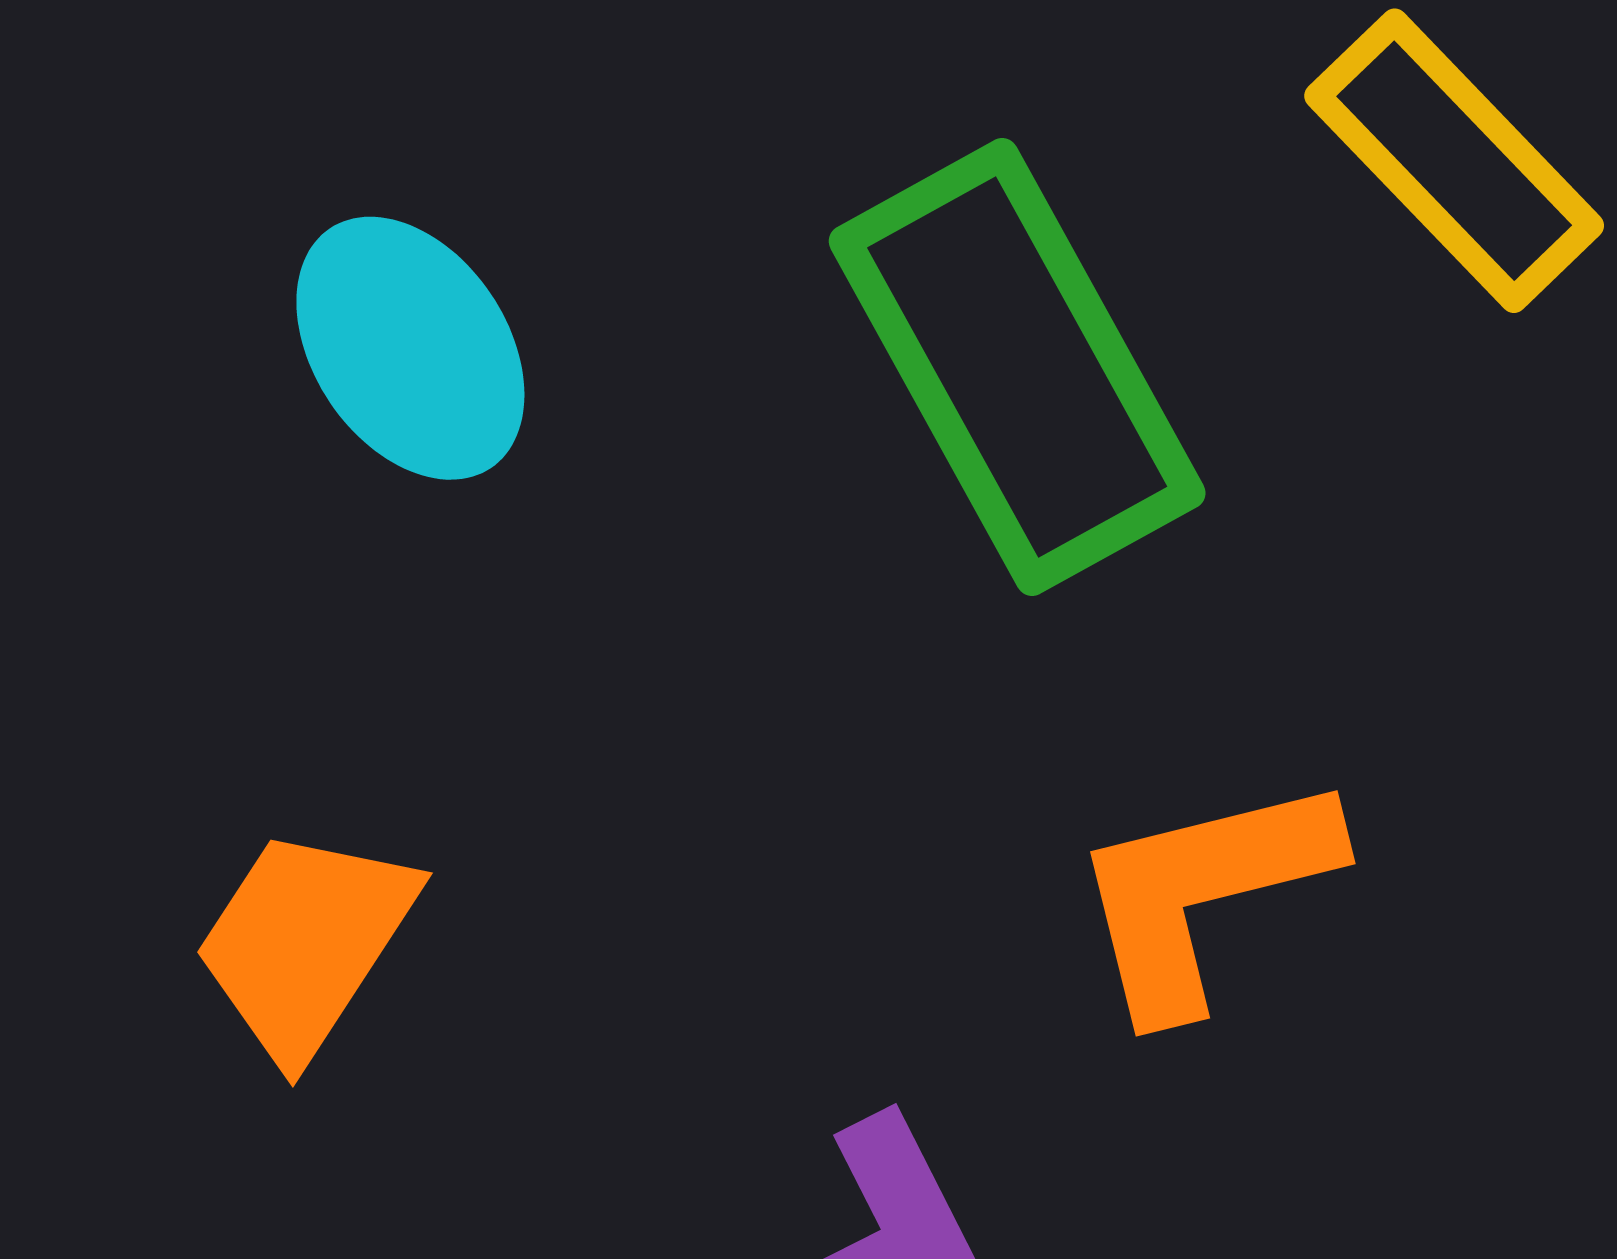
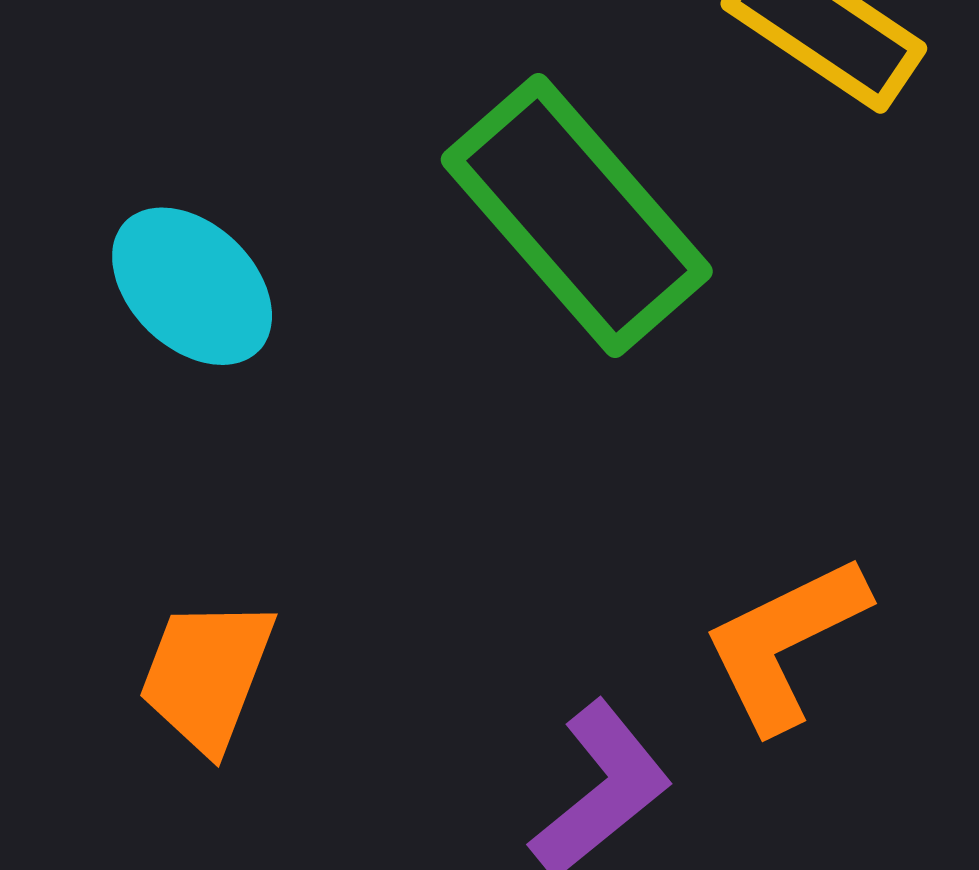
orange L-shape: (1203, 893) -> (785, 643), moved

